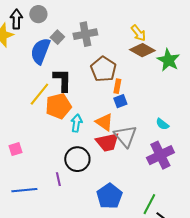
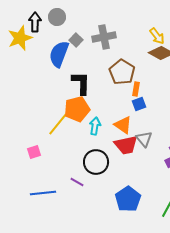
yellow line: (39, 94) -> (58, 124), moved
gray triangle: (125, 136) -> (144, 139), size x0.7
purple line: (58, 179) -> (77, 182), turned -48

